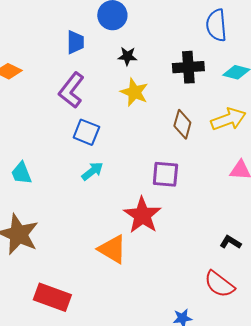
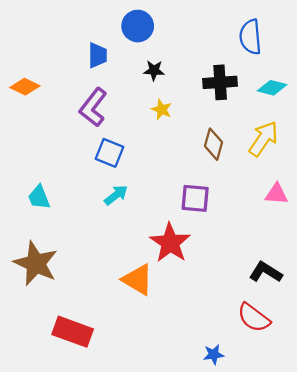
yellow star: (134, 92) -> (162, 109), size x0.7
yellow arrow: (228, 119) -> (263, 139), turned -36
black L-shape: (230, 242) -> (266, 272), size x1.4

